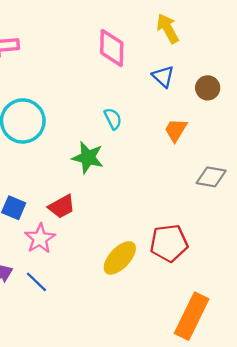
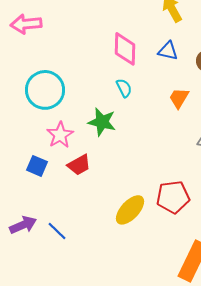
pink diamond: (112, 48) -> (125, 49), moved
blue triangle: (163, 76) -> (168, 51), turned -30
pink star: (40, 239) -> (60, 135), moved

